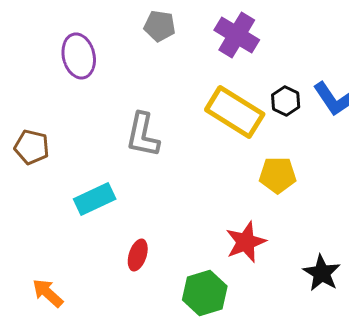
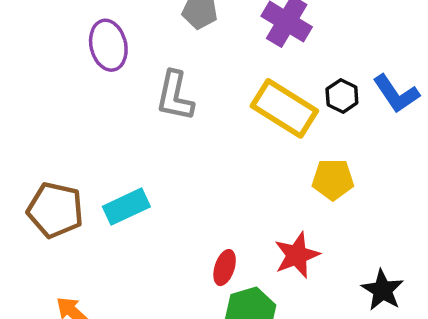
gray L-shape: (143, 135) -> (175, 96), moved
brown pentagon: (32, 147) -> (55, 210), moved, size x1.4
red ellipse: (138, 255) -> (225, 268), moved

